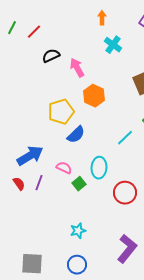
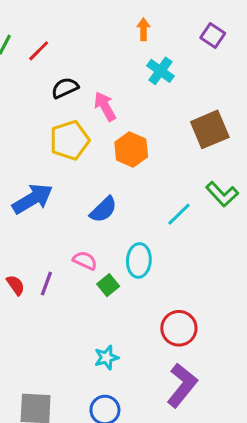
yellow pentagon: (61, 112) -> (70, 140), moved
blue arrow: (30, 156) -> (33, 199), moved
red circle: (125, 193) -> (179, 328), moved

